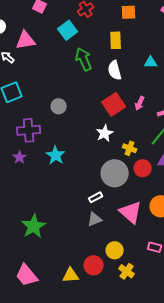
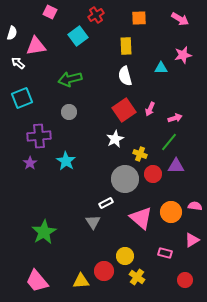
green arrow: (84, 59) -> (70, 79), moved, turned -80
gray triangle: (95, 219) -> (93, 222), moved, turned -42

